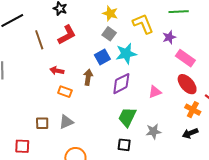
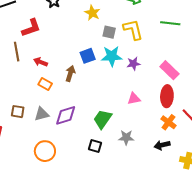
yellow star: (110, 13) -> (92, 13), moved
gray square: (109, 34) -> (109, 32), moved, turned -32
red L-shape: (67, 35) -> (31, 28), moved
purple star: (169, 37) -> (134, 64), moved
brown line: (39, 40) -> (17, 52), moved
purple diamond: (121, 84) -> (66, 115), moved
red ellipse: (187, 84) -> (167, 96), turned 35

